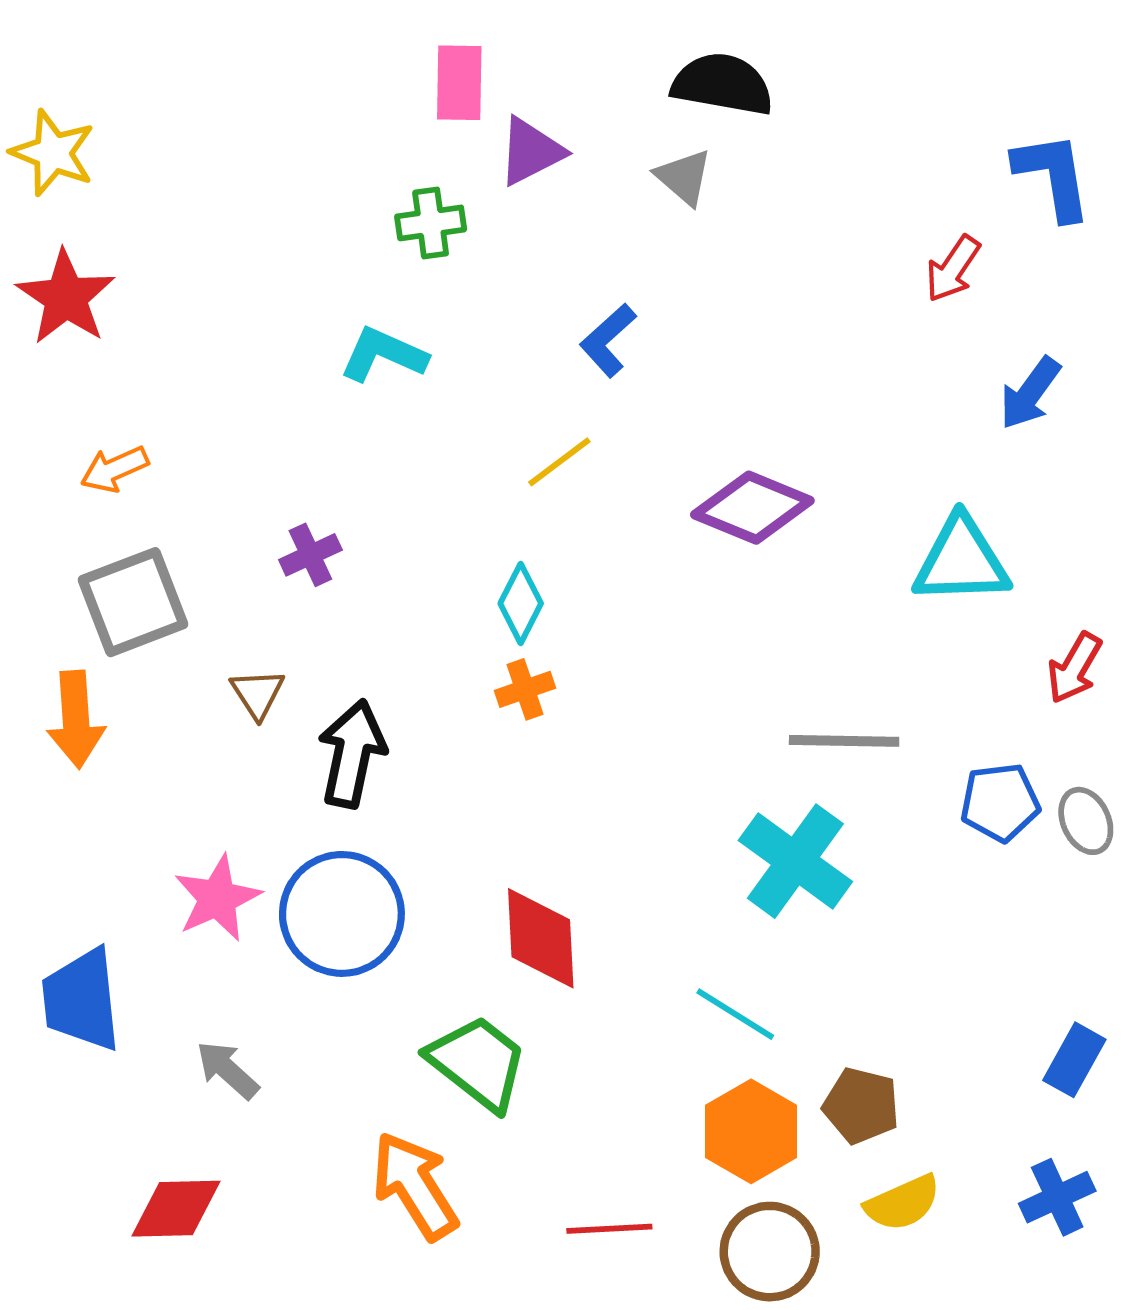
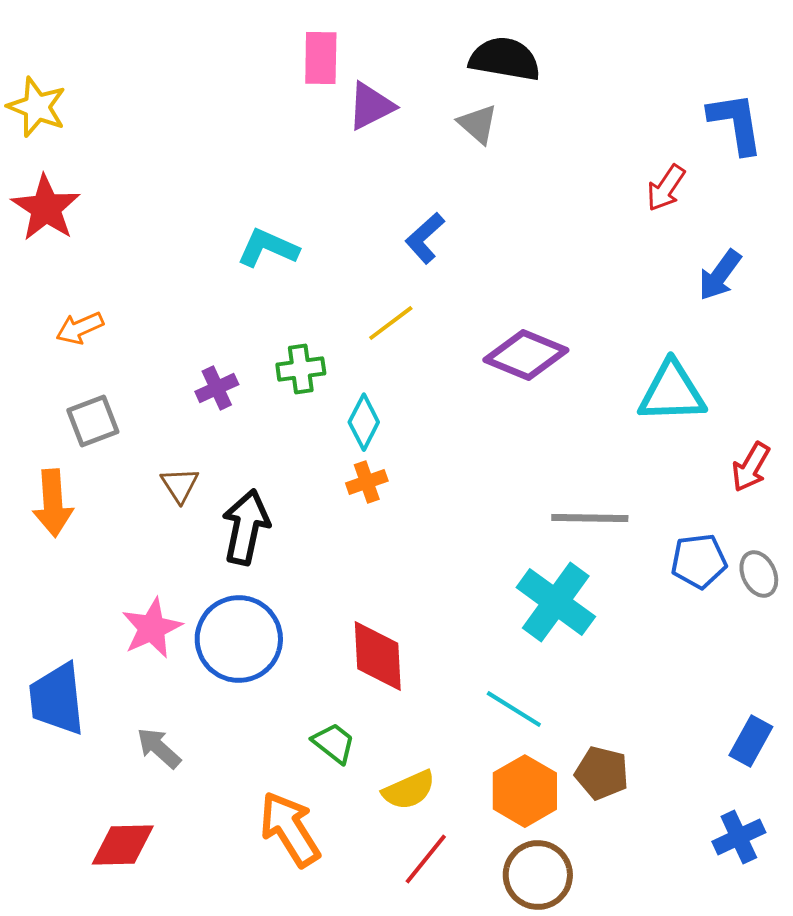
green cross: (431, 223) -> (301, 369), moved
gray square: (133, 602) -> (93, 421), size x0.7
green trapezoid: (478, 1063) -> (334, 743), size x0.6
yellow semicircle: (903, 1203) -> (409, 790), moved
red line: (609, 1229) -> (426, 859), turned -48

